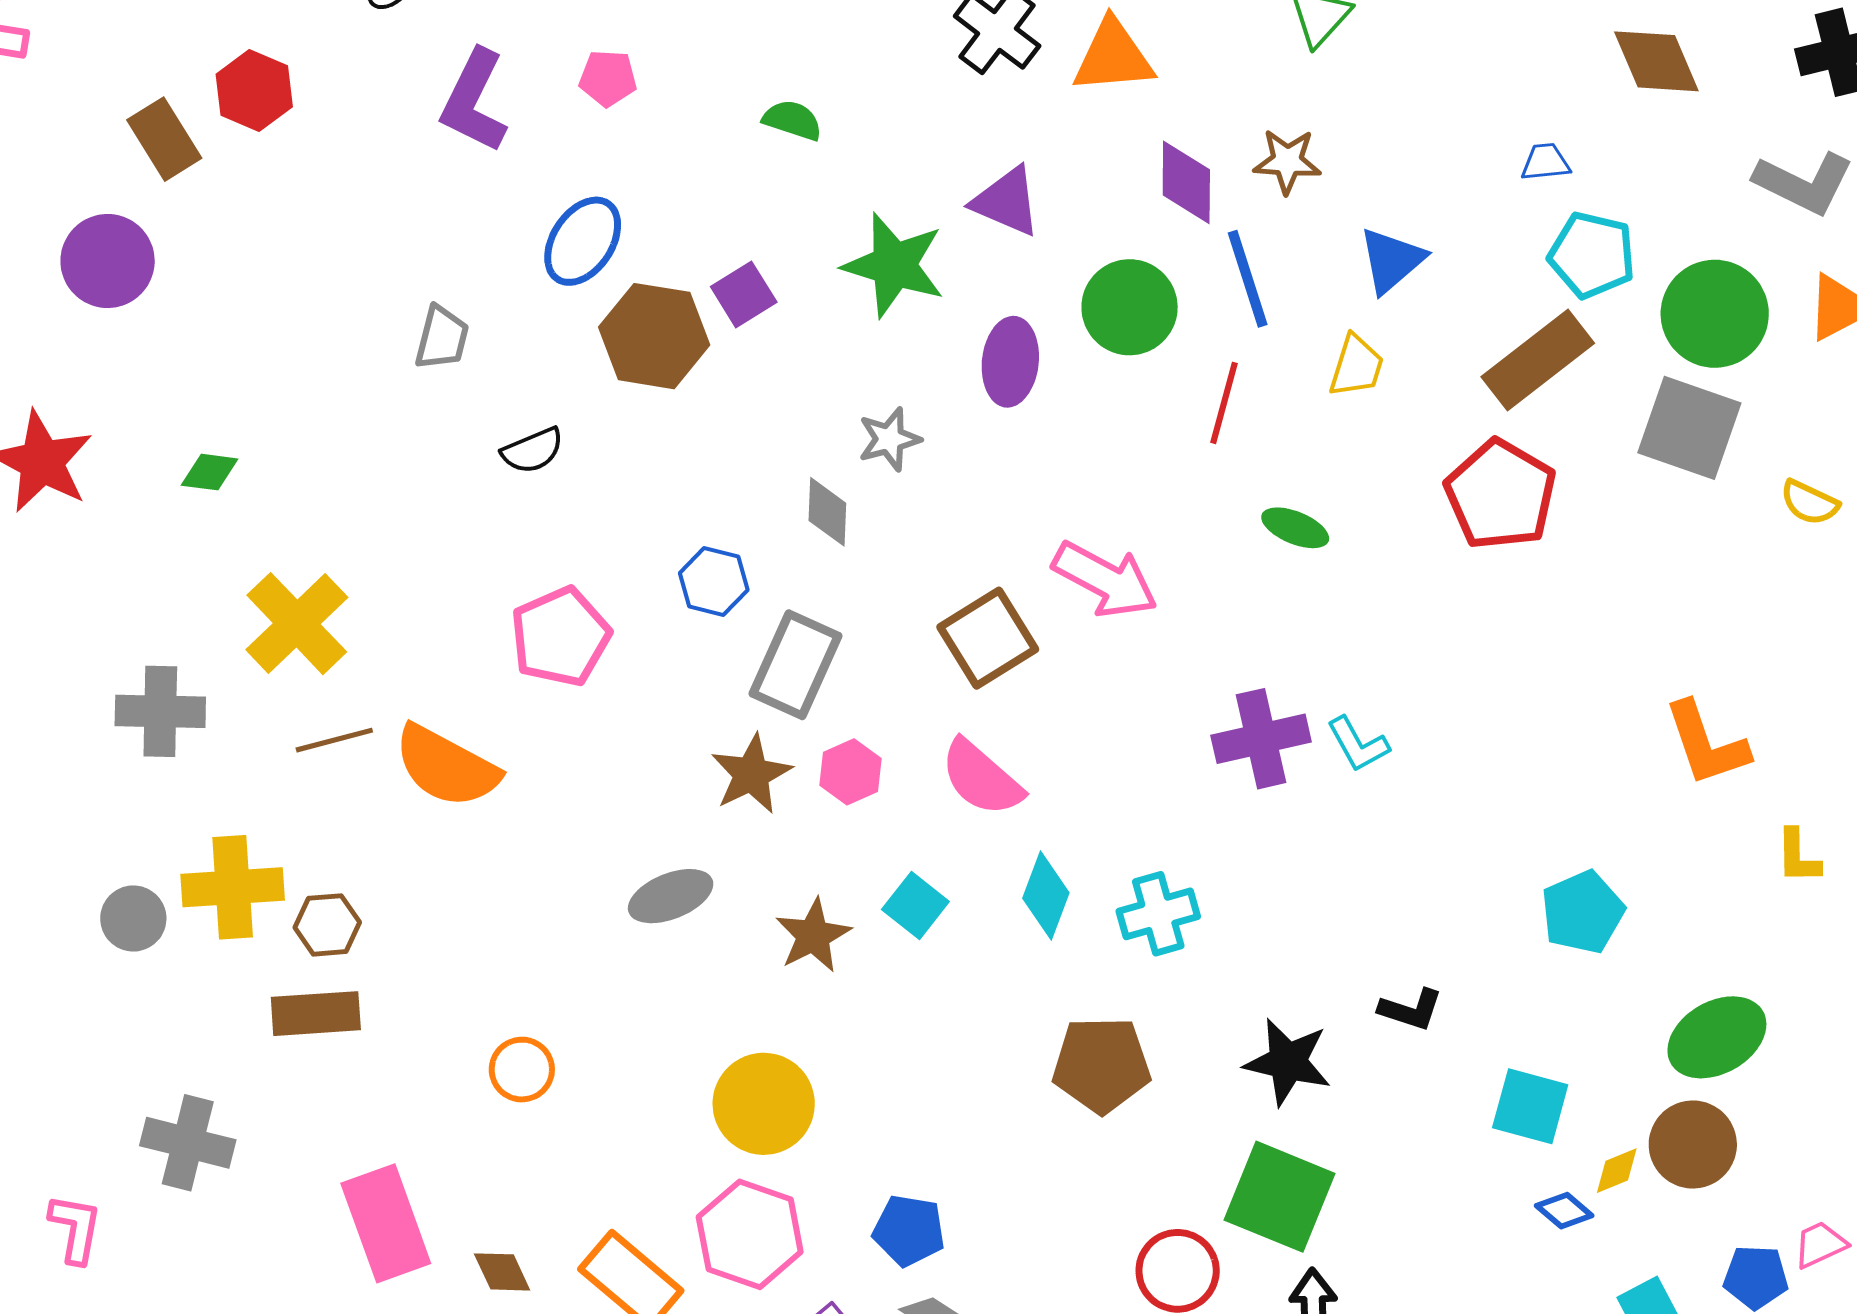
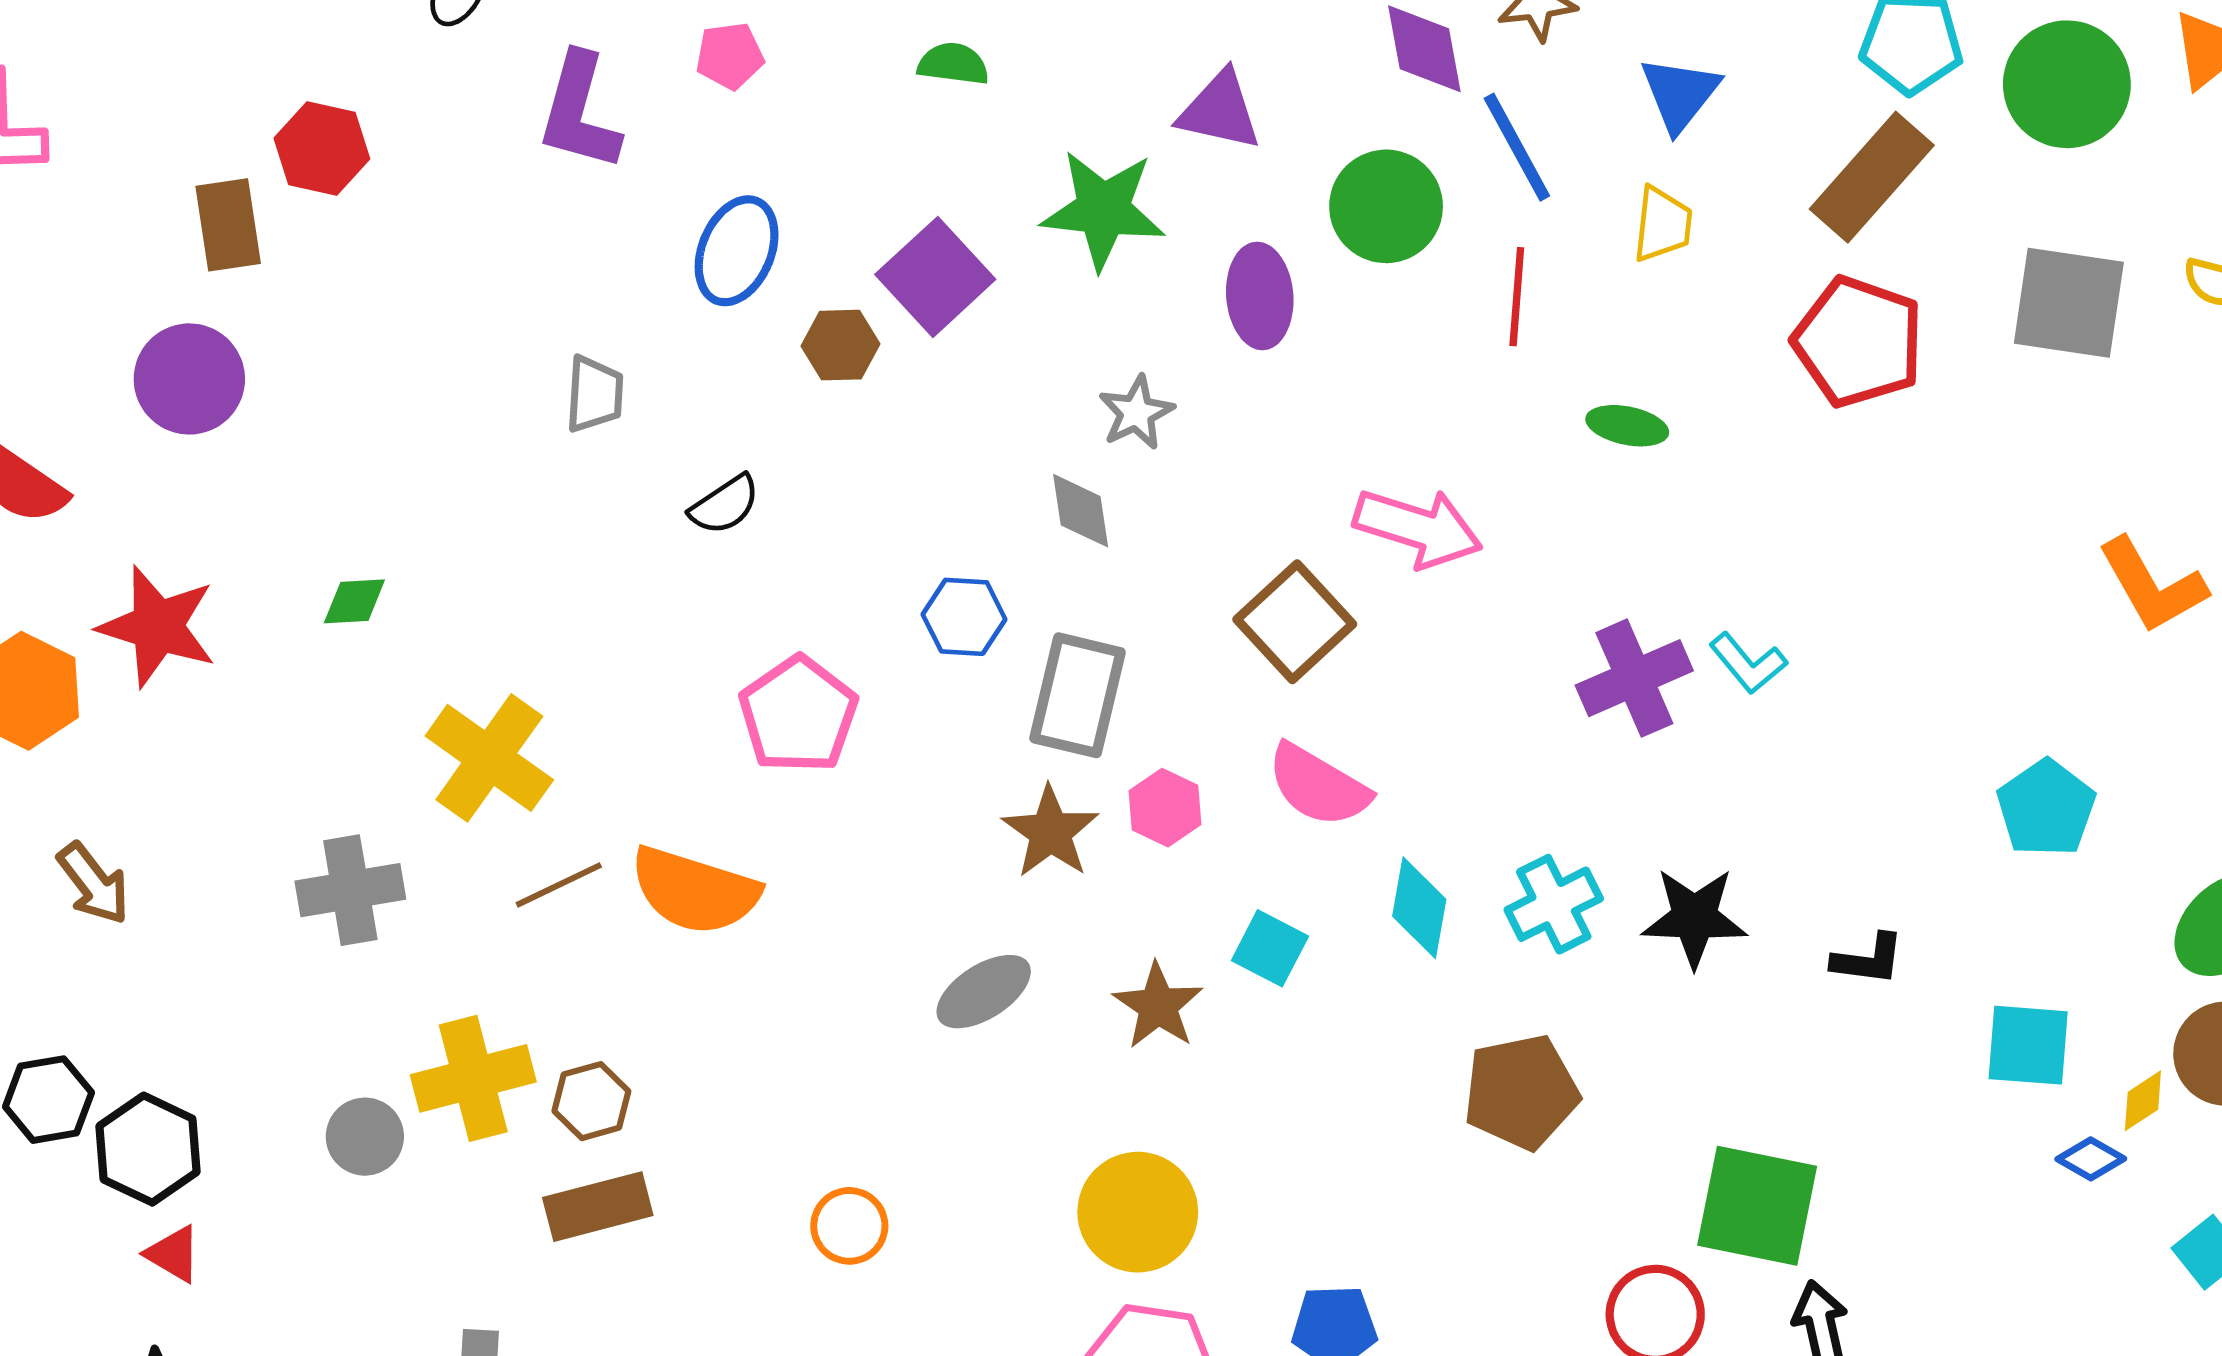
brown rectangle: (164, 139) -> (228, 225), turned 34
purple square: (744, 294) -> (935, 277), size x1.5
brown hexagon: (654, 336) -> (840, 345), size x0.6
gray square: (1689, 428) -> (2069, 303), moved
black star: (1288, 1062) -> (1694, 918), moved

